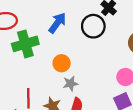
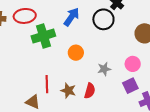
gray star: (70, 84) -> (104, 69), moved

